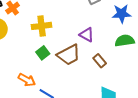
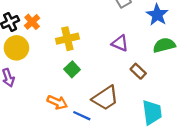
blue star: (122, 14) -> (157, 15), turned -30
brown trapezoid: (69, 55) -> (105, 98), moved

